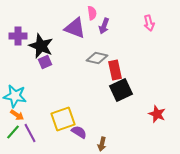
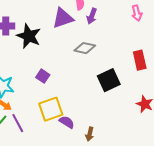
purple triangle: (75, 28) -> (63, 18), turned -40
purple square: (45, 62) -> (43, 76), moved, turned -32
red rectangle: (115, 70) -> (140, 60), moved

